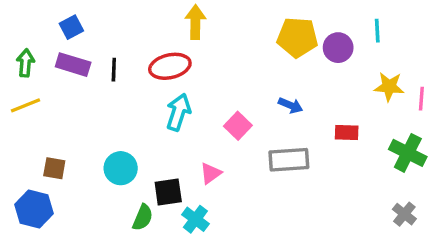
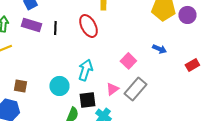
red ellipse: (170, 66) -> (88, 26), turned 75
cyan arrow: (178, 112) -> (85, 70), moved
red rectangle: (347, 133) -> (192, 65), turned -32
gray rectangle: (289, 160) -> (135, 89), moved, turned -45

